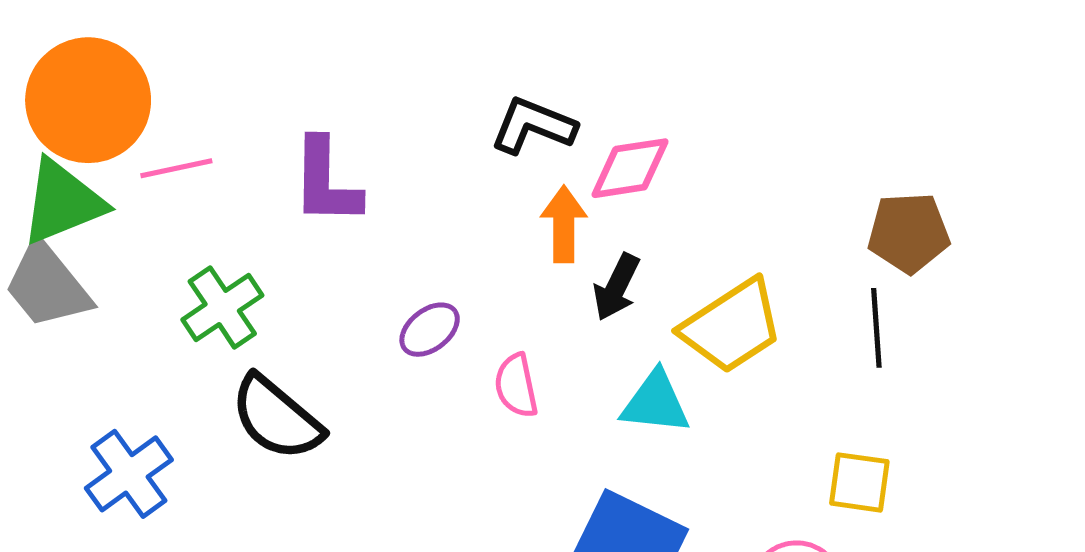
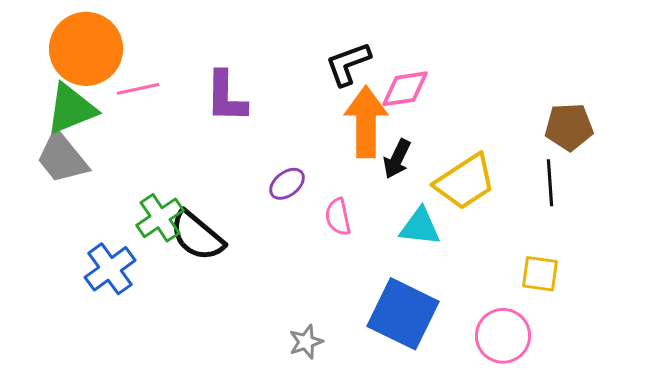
black L-shape: (533, 126) -> (348, 64), turned -42
orange arrow: (564, 224) -> (366, 122), size x1.6
green cross: (222, 307) -> (160, 218), moved

